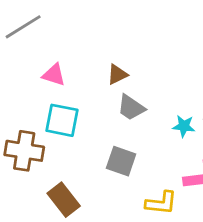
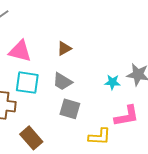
pink triangle: (54, 75) -> (20, 51), size x1.4
gray trapezoid: (131, 108) -> (62, 81), moved

